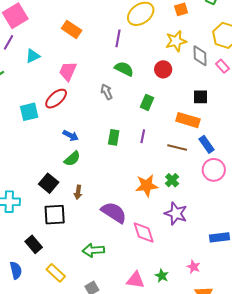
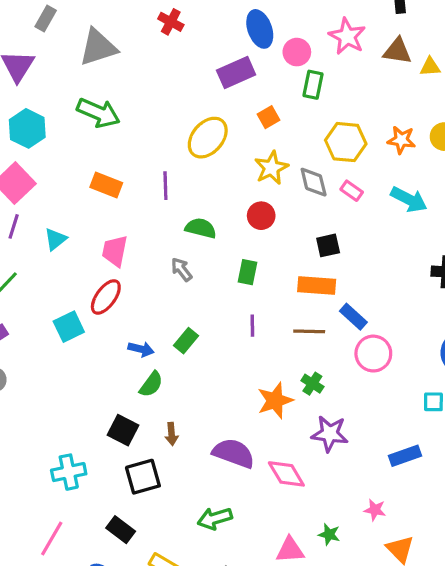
purple line: (118, 38) -> (165, 186), moved
green rectangle: (114, 137) -> (186, 341), moved, turned 42

